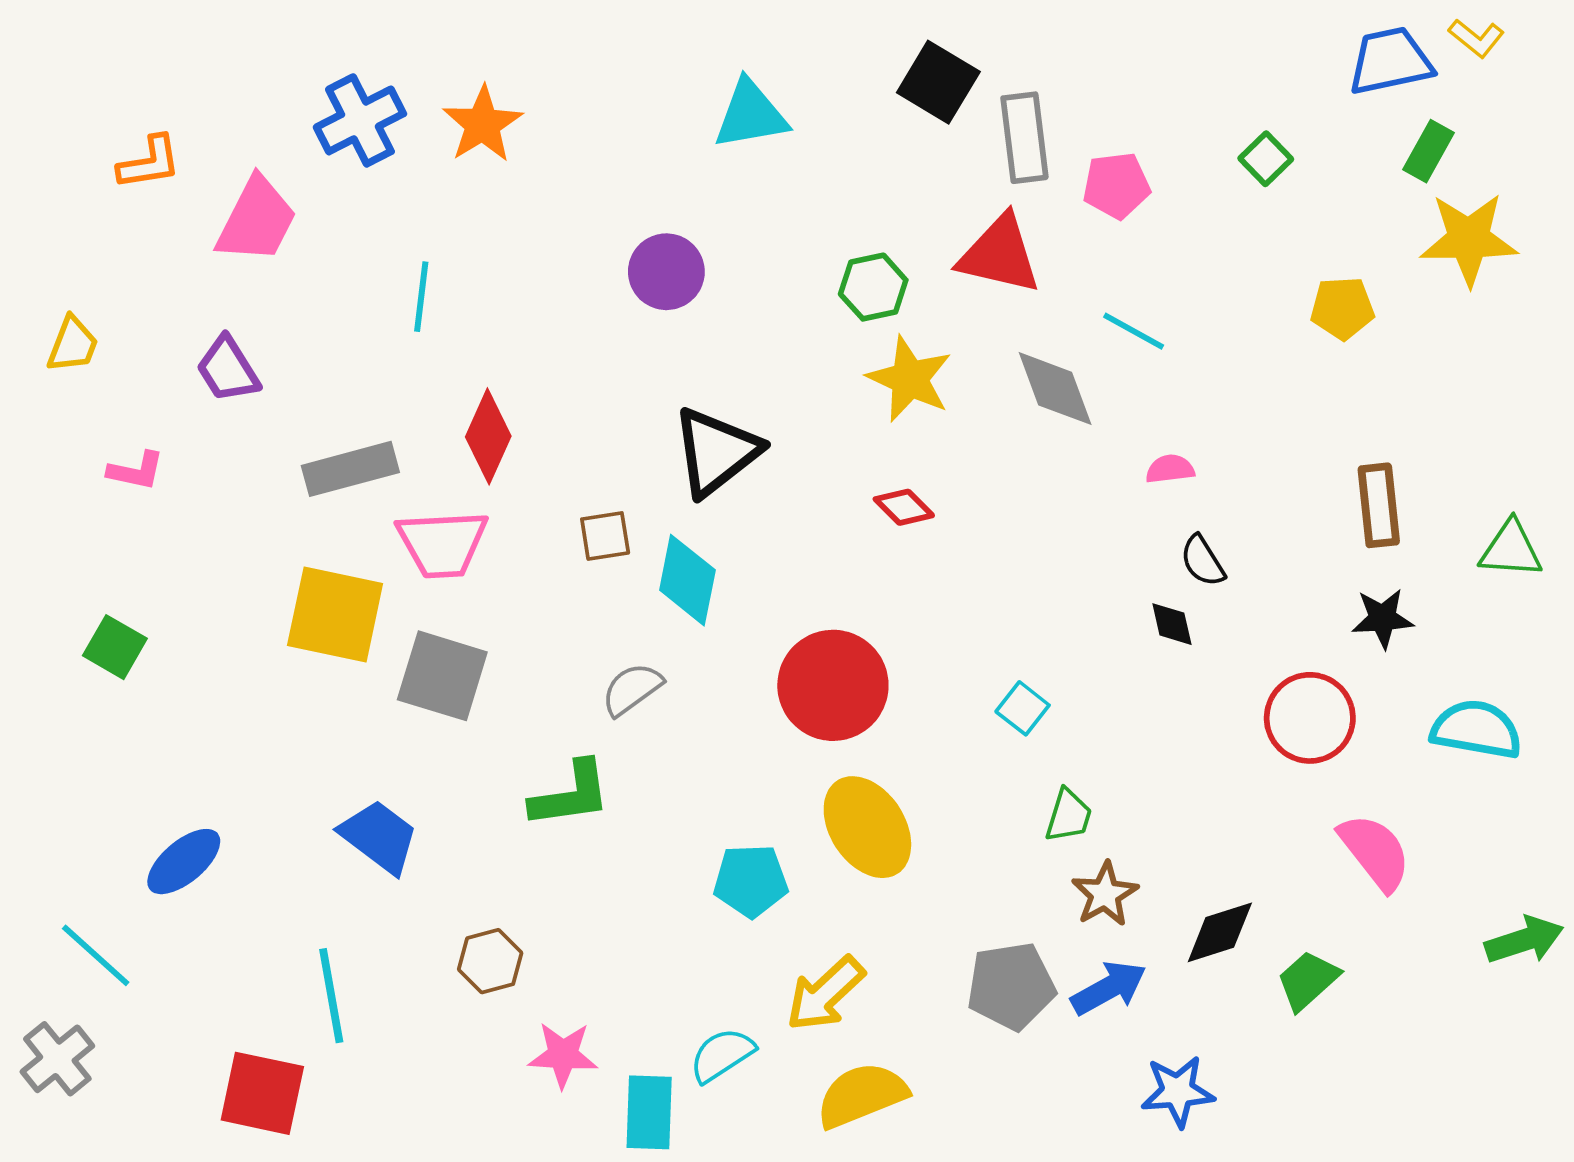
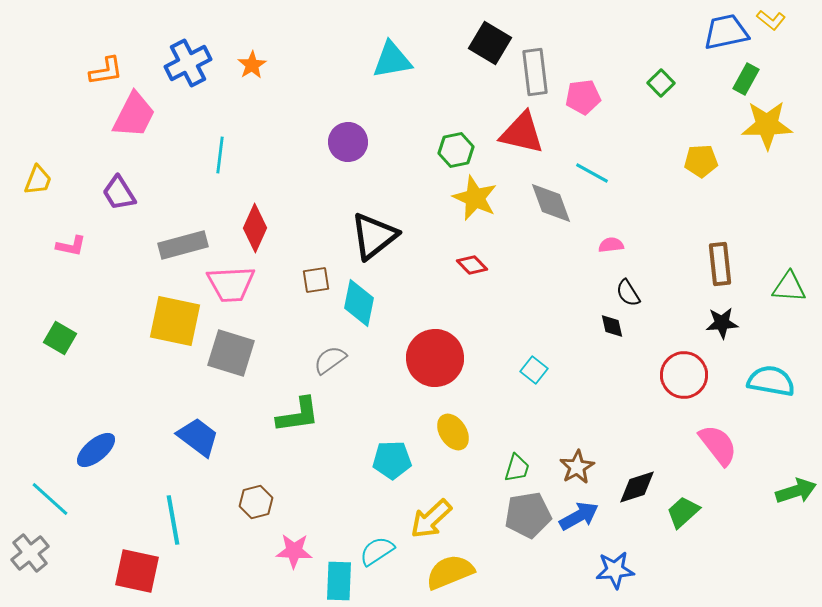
orange star: (483, 124) -> (252, 65), size x0.7
orange L-shape: (149, 163) -> (106, 71), moved
green trapezoid: (1069, 816) -> (517, 468), moved
yellow ellipse: (867, 827) -> (453, 432), size x0.7

